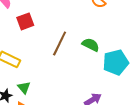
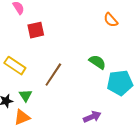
brown line: (60, 43) -> (53, 75), moved

